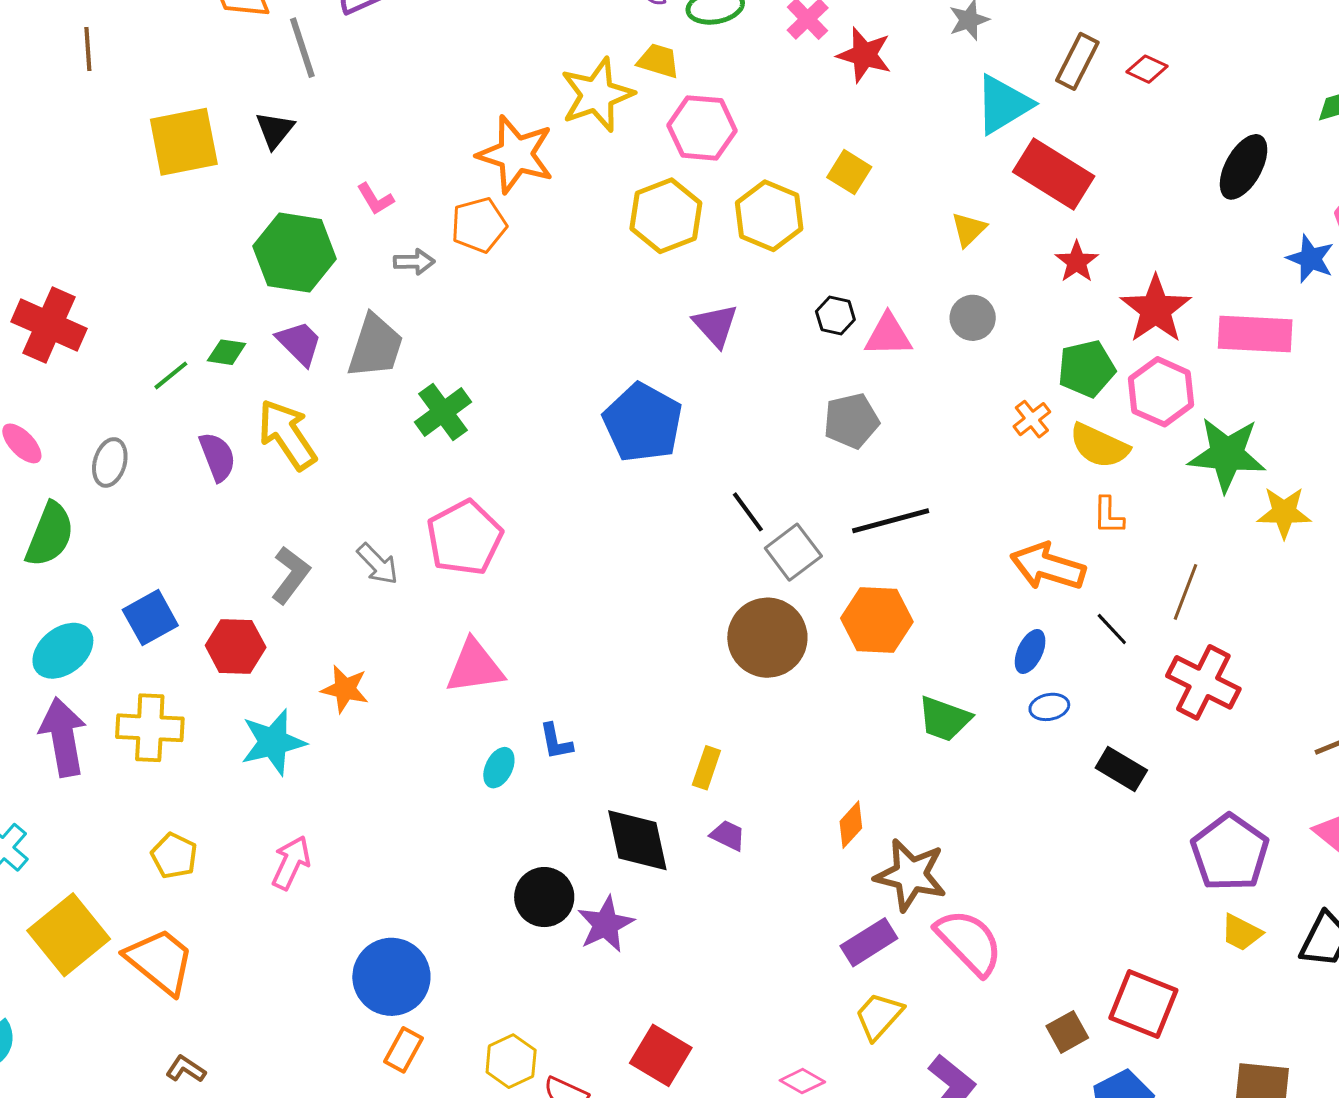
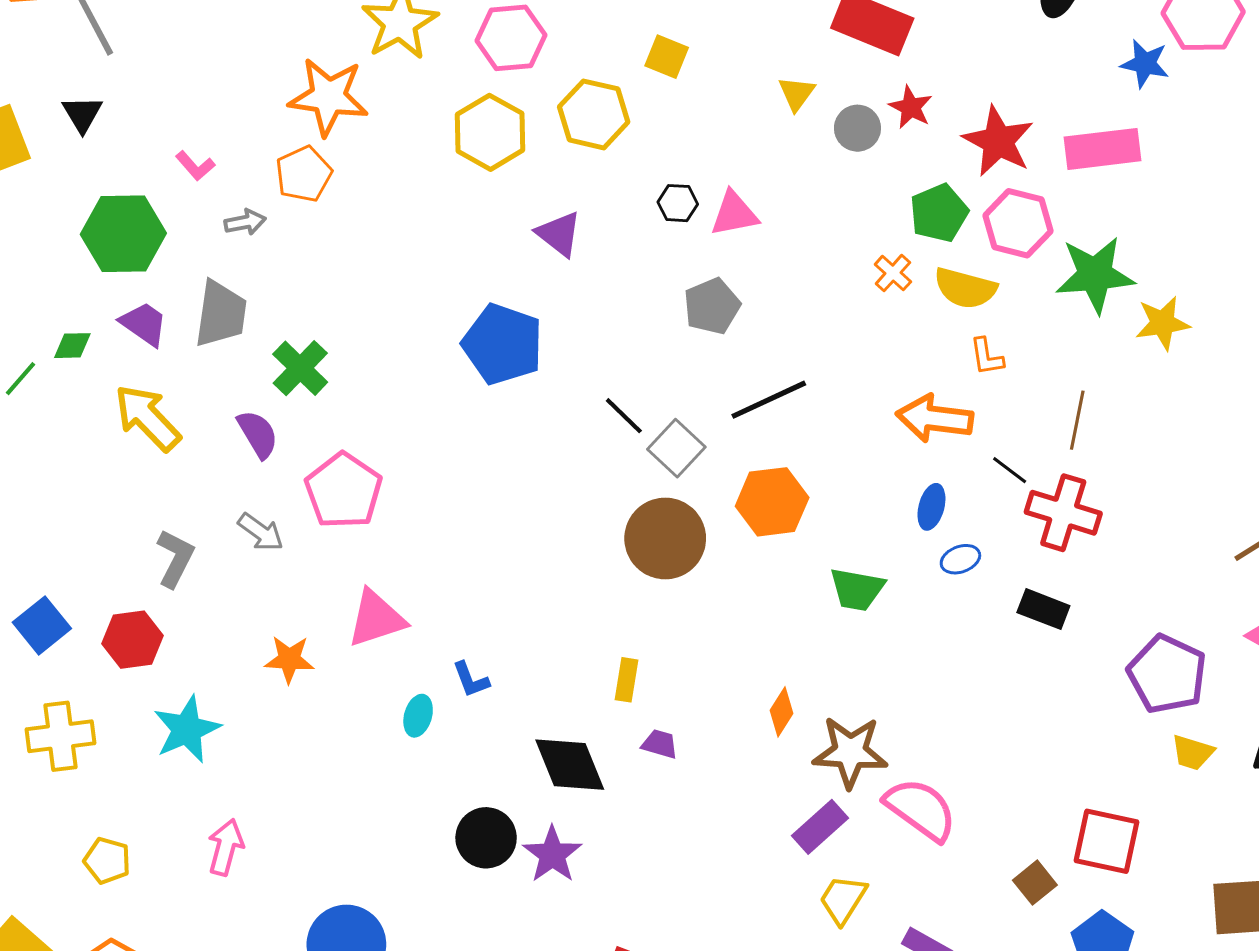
gray circle: (973, 318) -> (857, 128), moved
purple semicircle: (217, 457) -> (258, 434), moved
red cross: (1203, 682) -> (1063, 513), moved
orange star: (345, 689) -> (289, 659), moved

